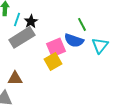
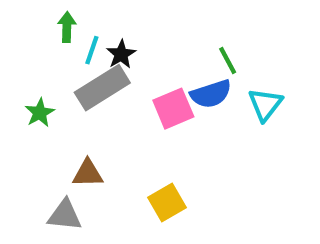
blue semicircle: (74, 40) -> (211, 94), turned -36
yellow square: (53, 61) -> (167, 203), moved

